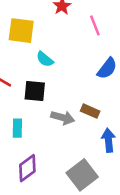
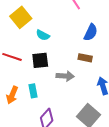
yellow square: (21, 31) -> (21, 17), turned -35
brown rectangle: (90, 111) -> (85, 58), moved

